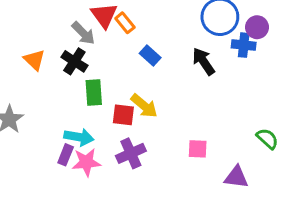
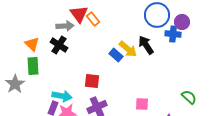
gray arrow: (83, 33) -> (65, 26), turned -48
blue rectangle: (150, 55) -> (116, 55), moved
green rectangle: (94, 93) -> (33, 66), moved
yellow arrow: (144, 106) -> (128, 49), moved

